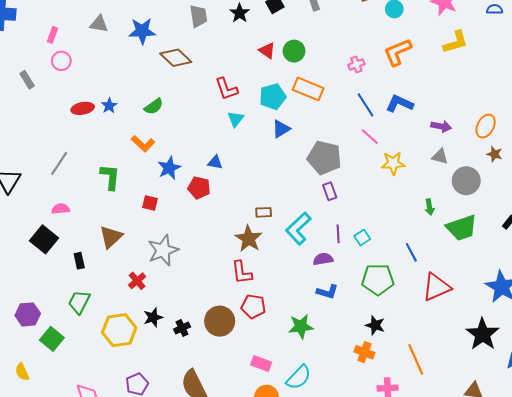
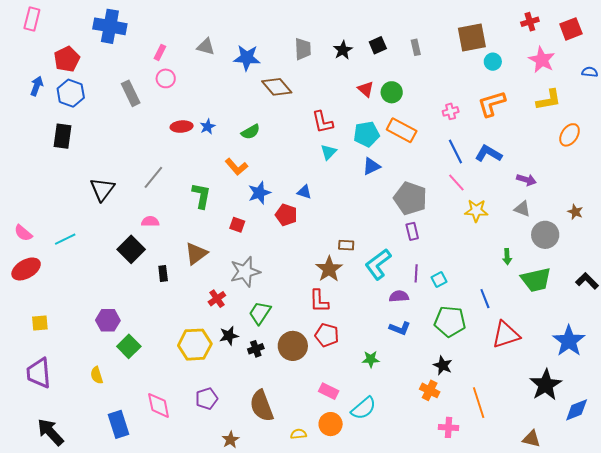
gray rectangle: (27, 80) -> (131, 93), size x1.4
orange ellipse: (486, 126) -> (570, 135), moved
green trapezoid: (79, 302) -> (260, 313), moved
green star: (301, 326) -> (371, 359), size x0.7

